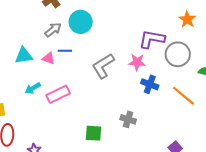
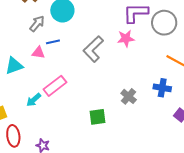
cyan triangle: (24, 55) -> (14, 66), moved
blue cross: (150, 84) -> (162, 88), moved
cyan arrow: (33, 88) -> (34, 100), moved
gray cross: (128, 119) -> (129, 96), turned 35

